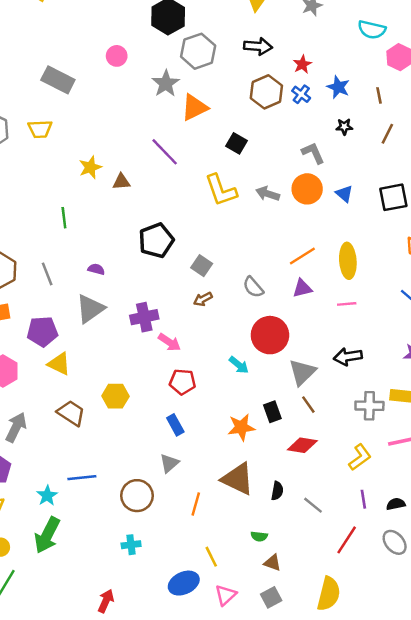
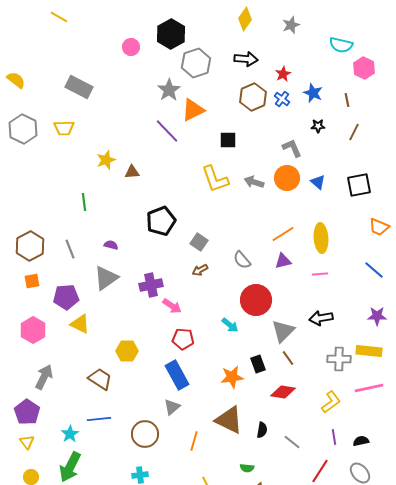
pink circle: (117, 56) -> (131, 47), moved
black square: (236, 143) -> (228, 140), turned -30
purple line: (165, 152) -> (167, 131), moved
brown trapezoid: (71, 413) -> (100, 379), moved
blue rectangle: (175, 425) -> (177, 375), size x1.6

